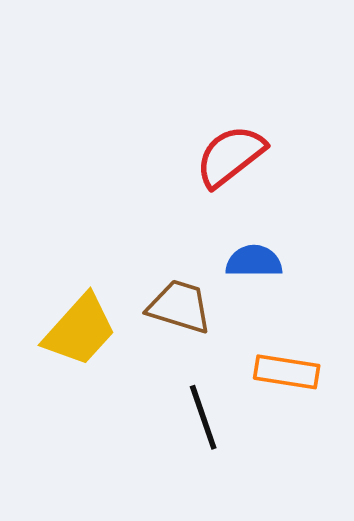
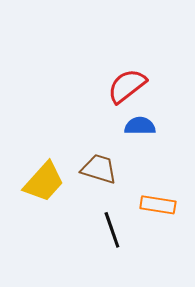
blue semicircle: (254, 261) -> (140, 126), moved

